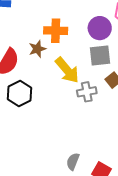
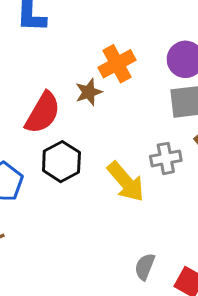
orange cross: (56, 31) -> (117, 64), turned -30
yellow arrow: (67, 70) -> (126, 182), moved

